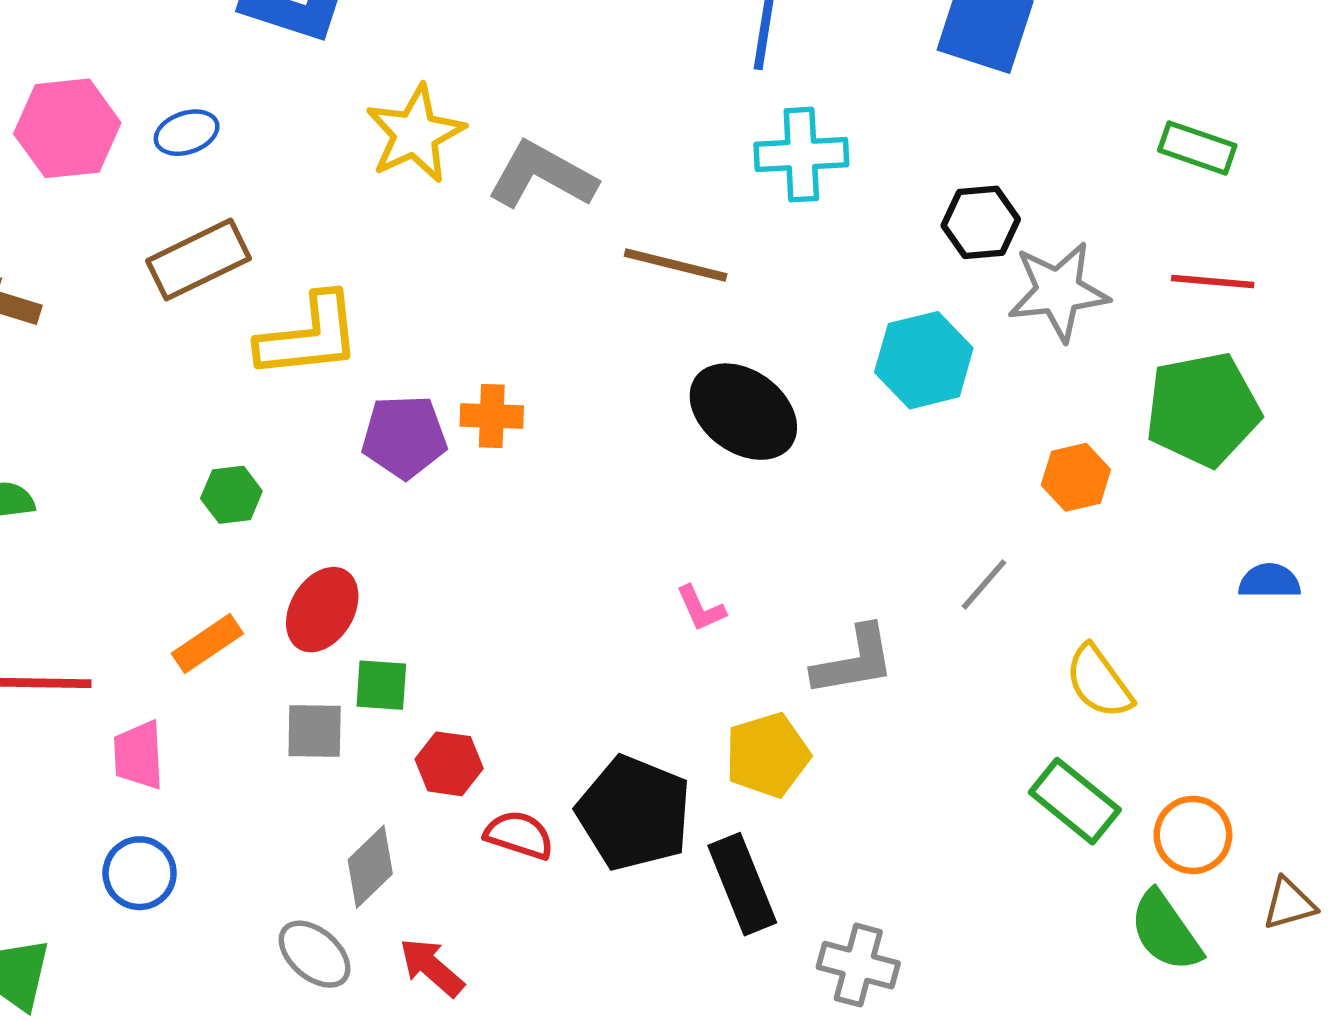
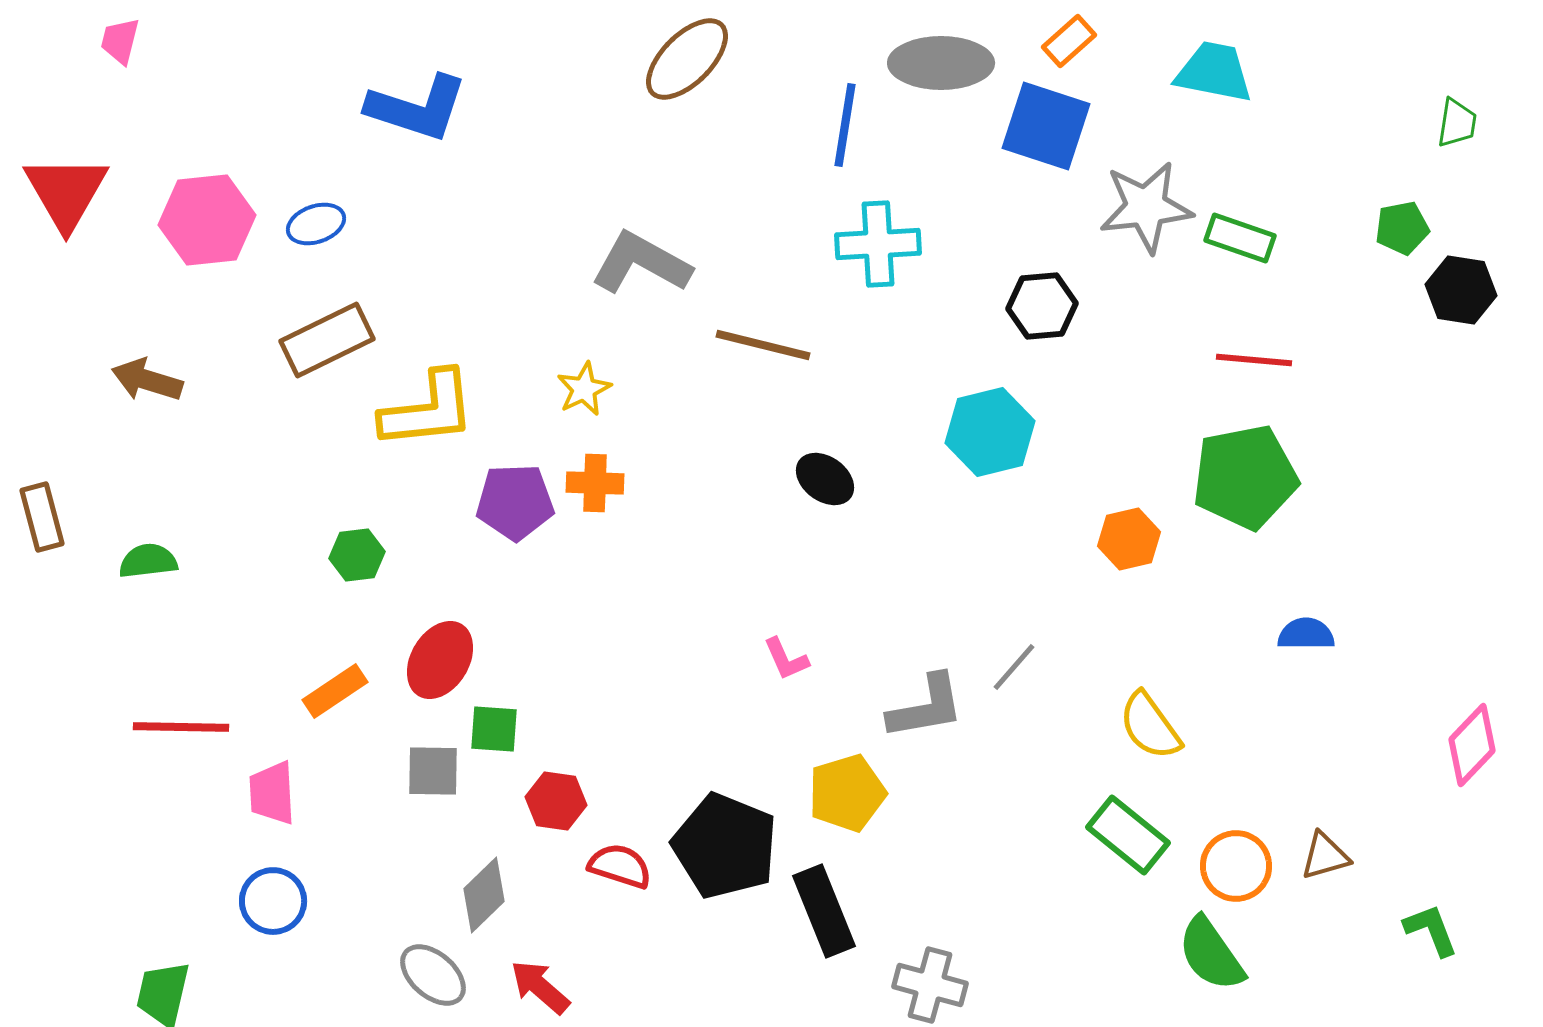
yellow star: (415, 134) -> (584, 389), moved, size x0.6
gray star: (1058, 291) -> (1146, 207), moved
black ellipse: (743, 412) -> (825, 479), size x0.6
gray line: (984, 584) -> (1014, 667), moved
brown triangle: (1289, 904) -> (1325, 856), moved

